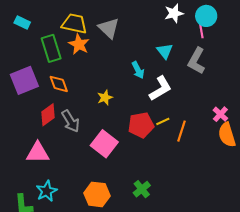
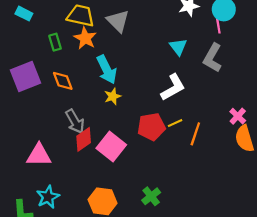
green rectangle: (51, 48) -> (55, 42), size x0.6
cyan arrow: (138, 70) -> (107, 70), moved, size x1.5
red diamond: (48, 115) -> (84, 139), moved

